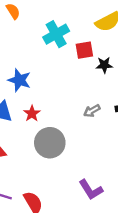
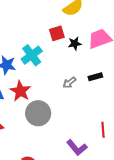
cyan cross: (56, 34) -> (32, 55), moved
red star: (32, 114) -> (20, 91), size x1.5

